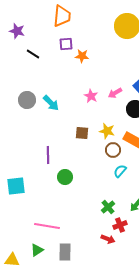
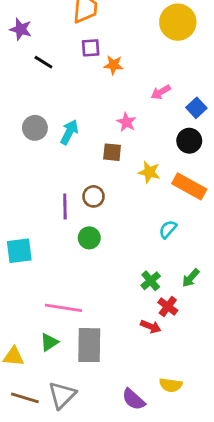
pink arrow: (115, 93) -> (161, 92), moved
cyan arrow: (51, 103) -> (69, 132), turned -108
brown square: (82, 133) -> (112, 152), moved
brown circle: (113, 150) -> (93, 196), moved
red cross: (120, 225) -> (168, 306), turned -32
gray rectangle: (65, 252) -> (89, 345), size x1.4

